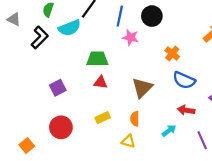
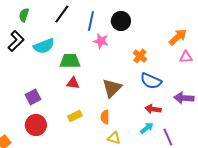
cyan semicircle: (70, 28) -> (44, 46), moved
purple square: (58, 88) -> (33, 97), moved
cyan arrow: (169, 131) -> (147, 128), moved
yellow triangle: (128, 141) -> (114, 138), moved

